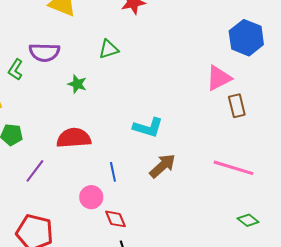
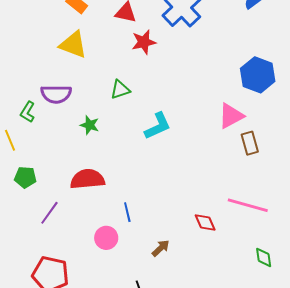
cyan L-shape: (148, 127) -> (158, 126), moved, turned -40
brown arrow: (163, 166) -> (161, 248), moved, size x0.7
red diamond: (116, 219) -> (205, 222), moved
green diamond: (248, 220) -> (264, 257), turned 45

